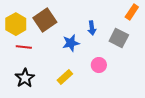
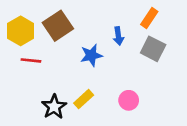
orange rectangle: (132, 12) -> (149, 18), moved
pink circle: (99, 65) -> (129, 100), moved
black star: (25, 78) -> (54, 107), moved

